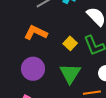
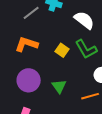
green triangle: (70, 73) -> (59, 86), moved, size x0.7

